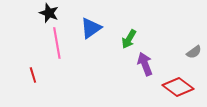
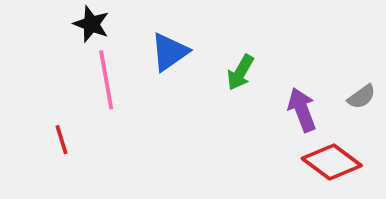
purple arrow: (145, 64) -> (302, 110), moved

